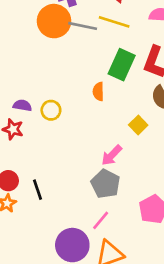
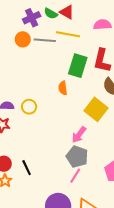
orange circle: (54, 21) -> (23, 39), size x0.6
yellow square: (138, 125) -> (96, 109), size x1.6
pink line: (101, 220) -> (75, 176), moved

